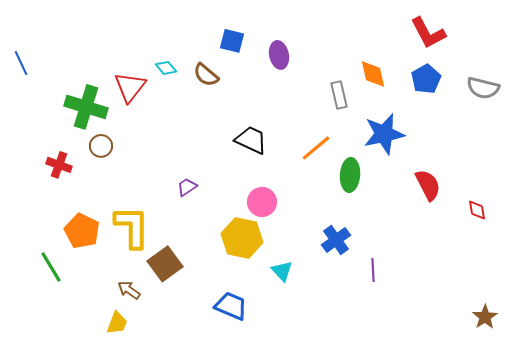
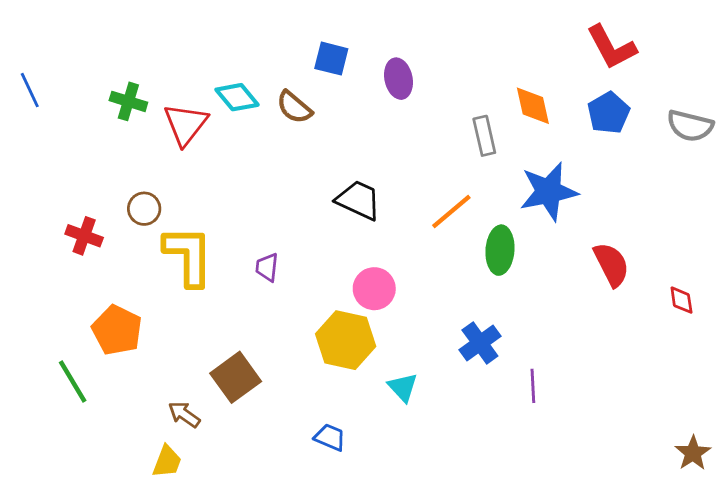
cyan diamond: (166, 68) -> (237, 97), size x1.4
green cross: (86, 107) -> (128, 101), moved, size x0.6
purple trapezoid: (187, 187) -> (267, 267), turned -50
yellow L-shape: (132, 227) -> (188, 256), moved
blue trapezoid: (231, 306) -> (330, 437), size x0.7

